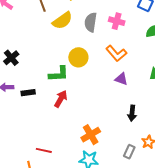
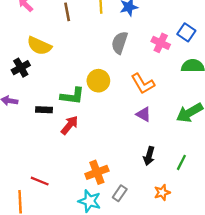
yellow semicircle: (62, 21) -> (39, 46), moved, turned 50
pink cross: (117, 21) -> (161, 43), moved
black rectangle: (28, 93) -> (44, 110), moved
gray rectangle: (129, 152) -> (120, 193), moved

